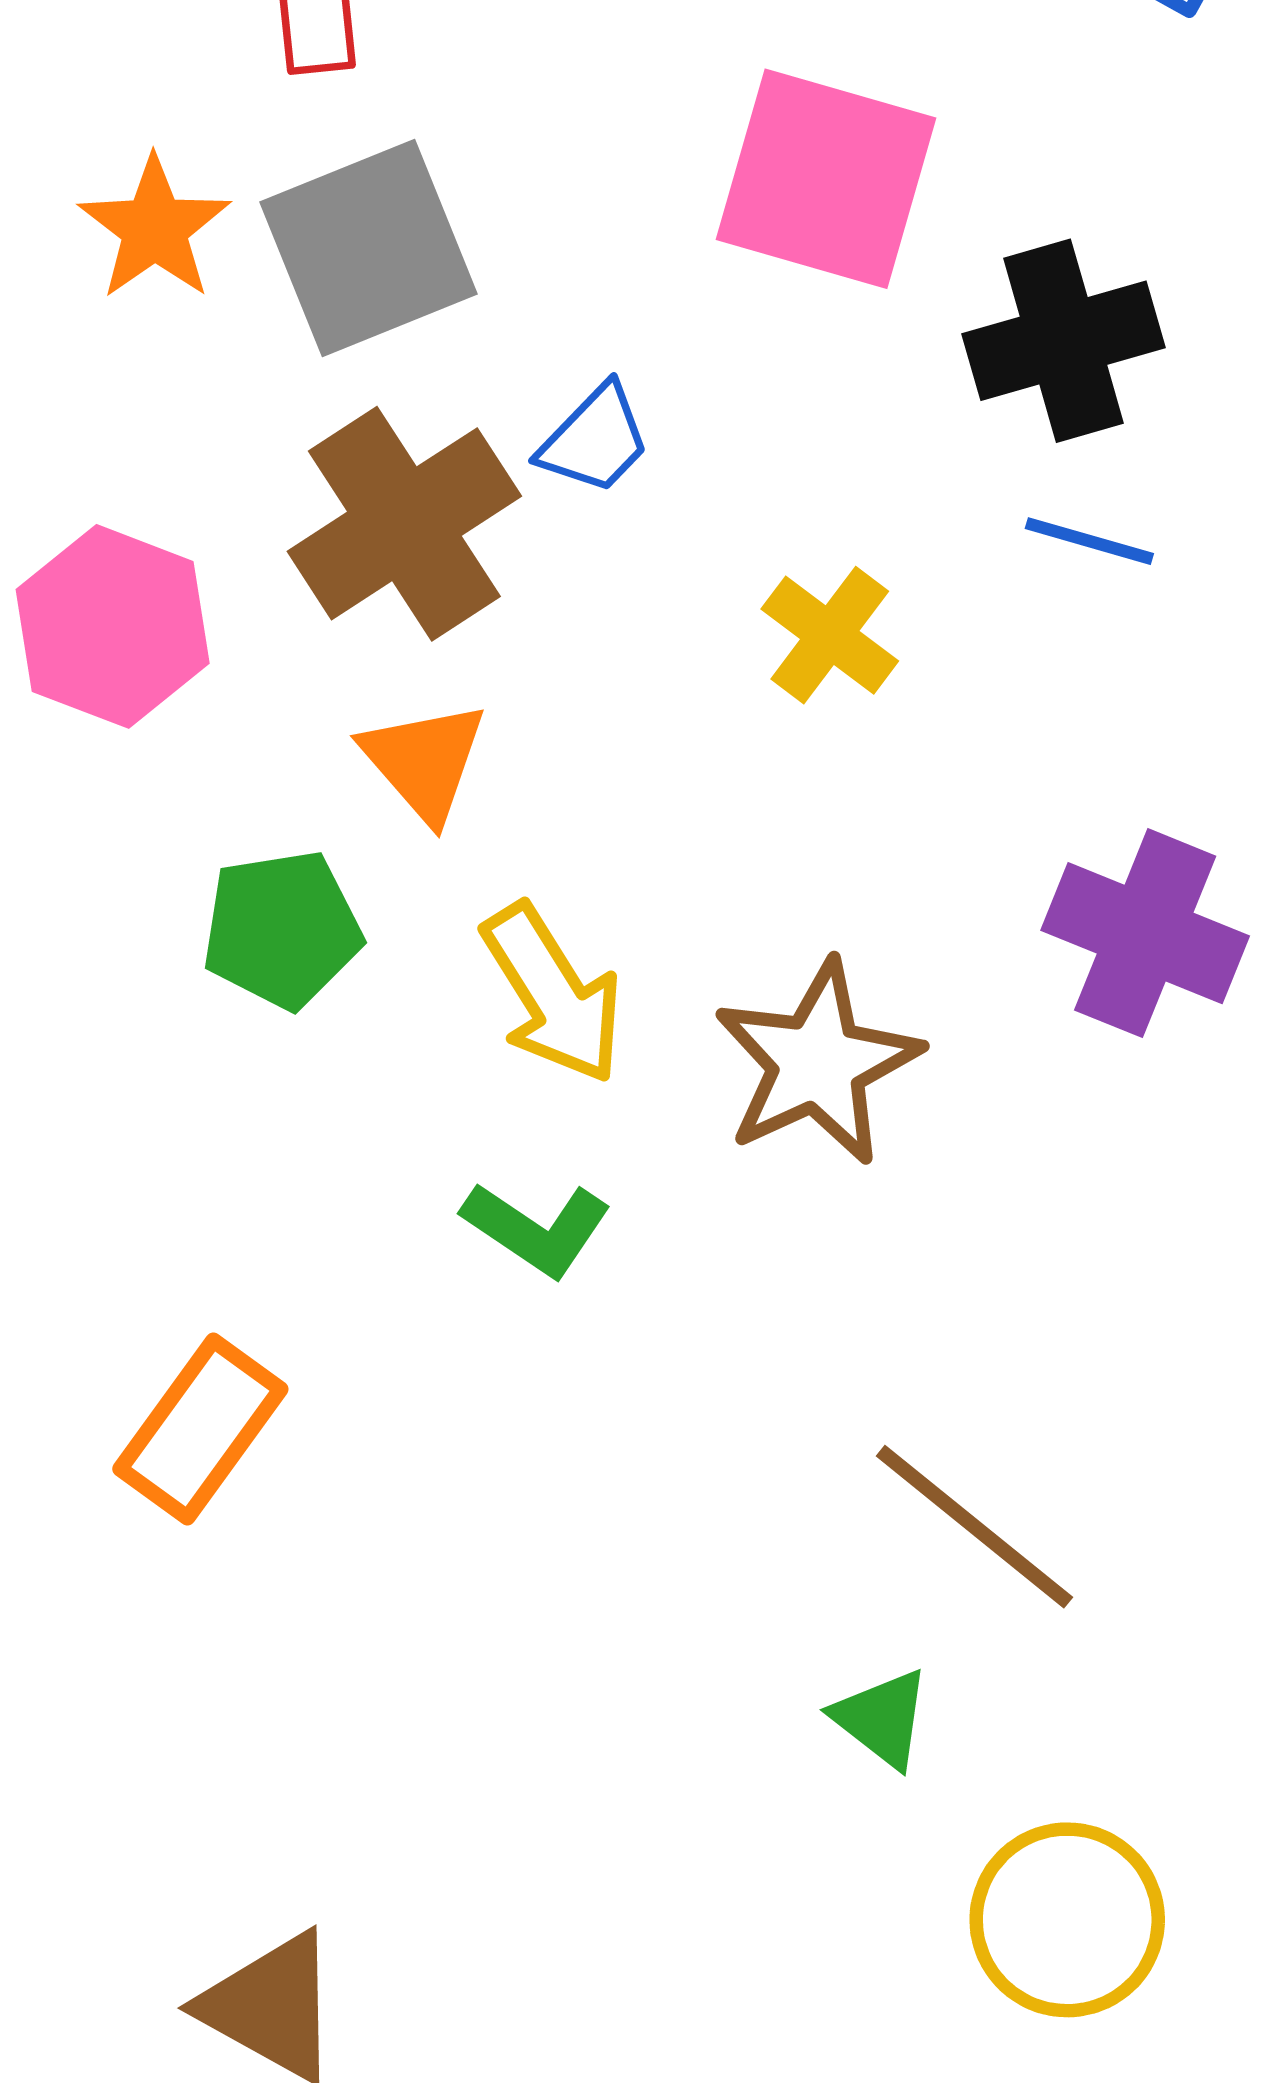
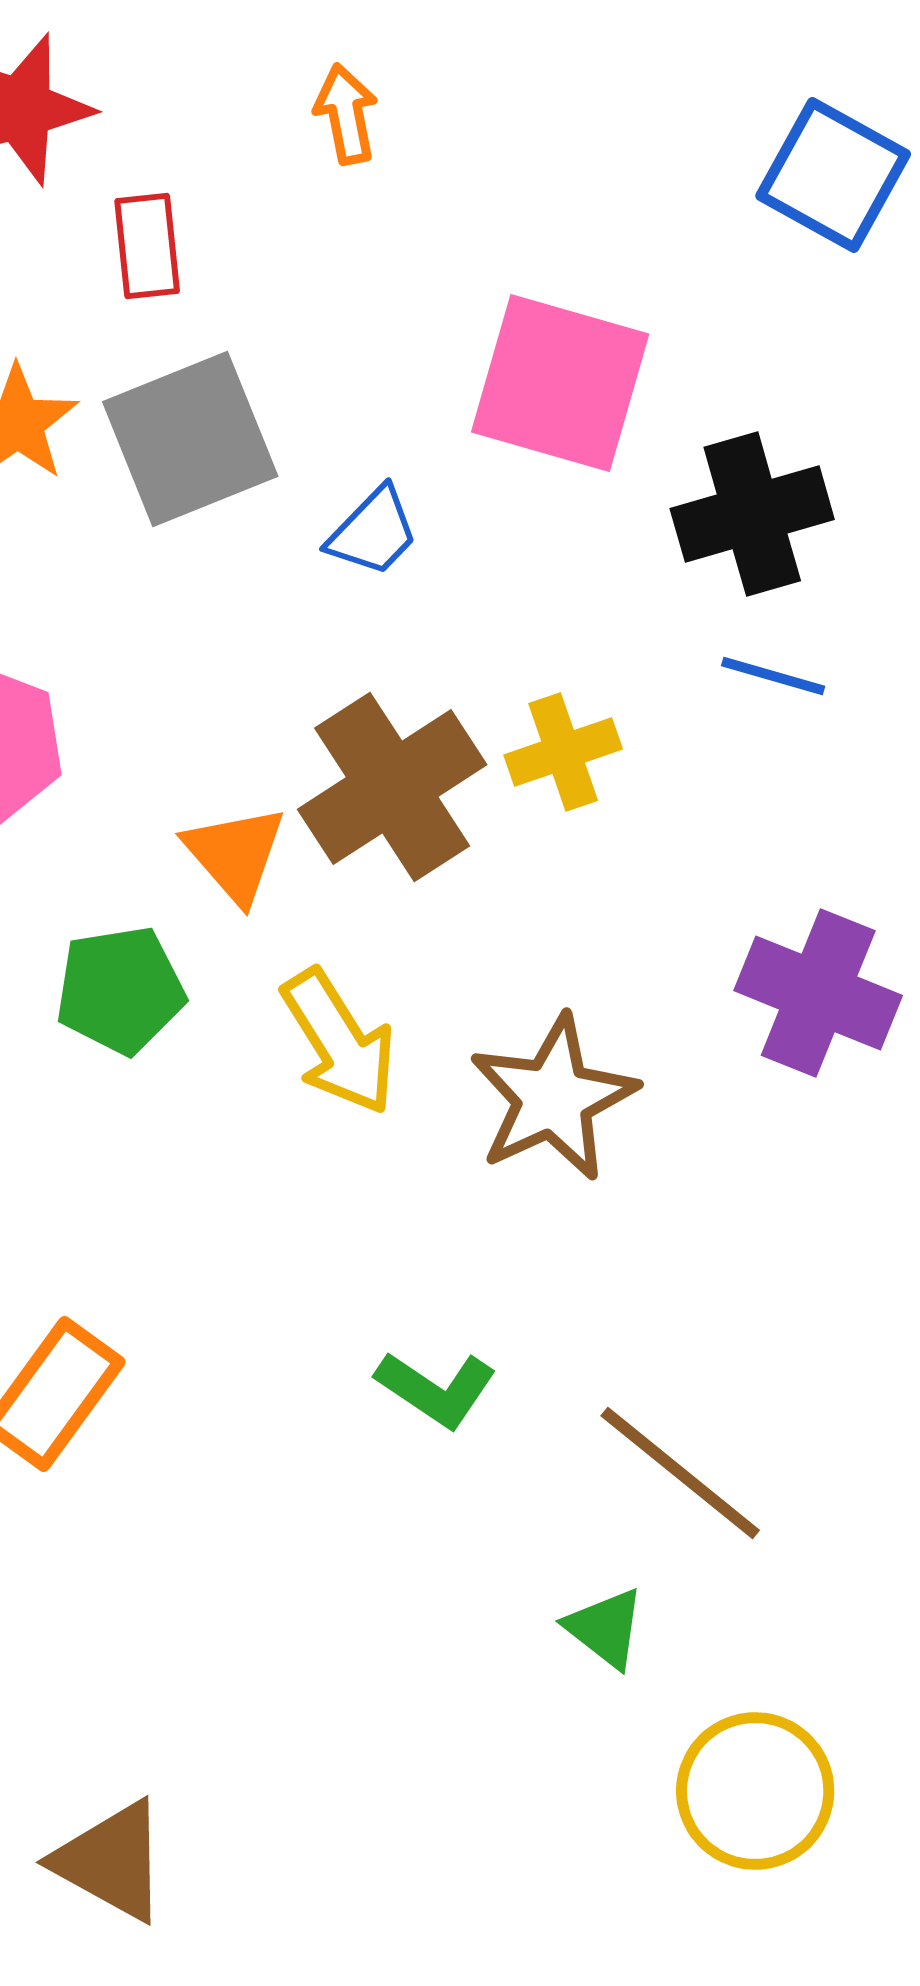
blue trapezoid: (595, 440) -> (373, 532), moved
brown cross: (404, 524) -> (392, 787), moved
yellow cross: (830, 635) -> (563, 752), turned 34
green L-shape: (537, 1229) -> (436, 1389), moved

